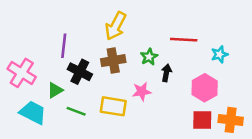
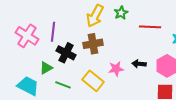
green star: (149, 57) -> (121, 13), moved
pink cross: (22, 73) -> (27, 36), moved
black arrow: (166, 73) -> (139, 64), moved, turned -96
yellow rectangle: (113, 106) -> (93, 81), turned 30

